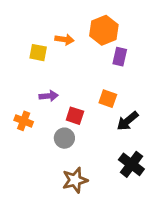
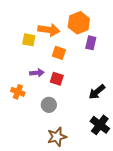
orange arrow: (64, 39) -> (49, 30), size x1.5
orange square: (108, 99) -> (59, 53), moved
red square: (75, 116) -> (57, 79), moved

